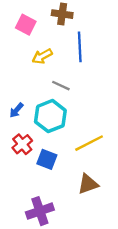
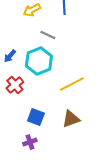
blue square: (47, 159) -> (36, 117), moved
purple cross: (40, 211) -> (30, 142), size x0.6

